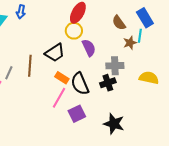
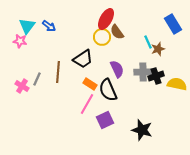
blue arrow: (21, 12) -> (49, 26), moved, turned -64
brown semicircle: (119, 23) -> (117, 32), moved
cyan line: (140, 36) -> (148, 42), moved, turned -32
purple semicircle: (89, 48) -> (117, 69), moved
black cross: (108, 83) -> (156, 76), moved

